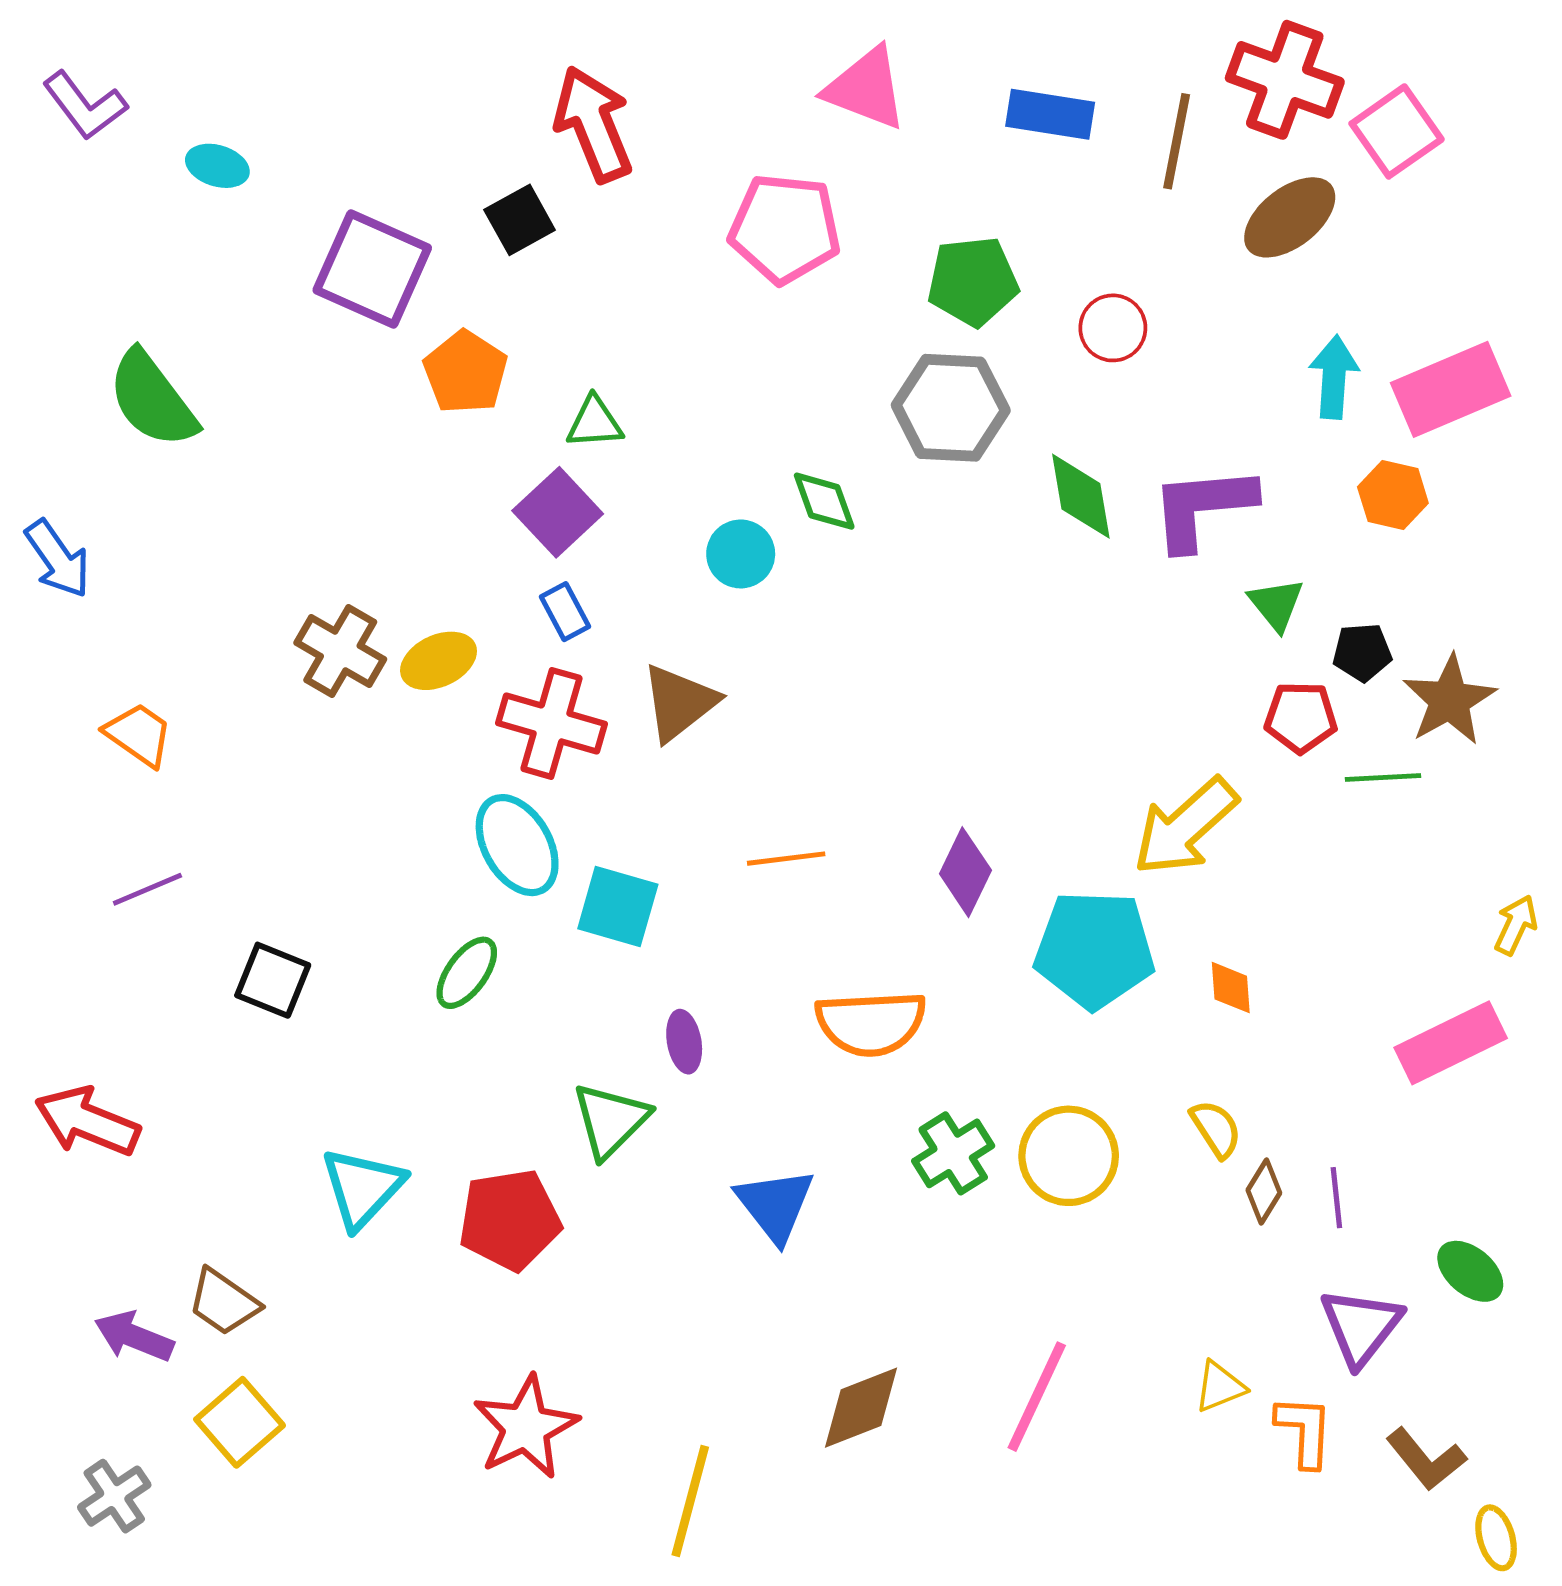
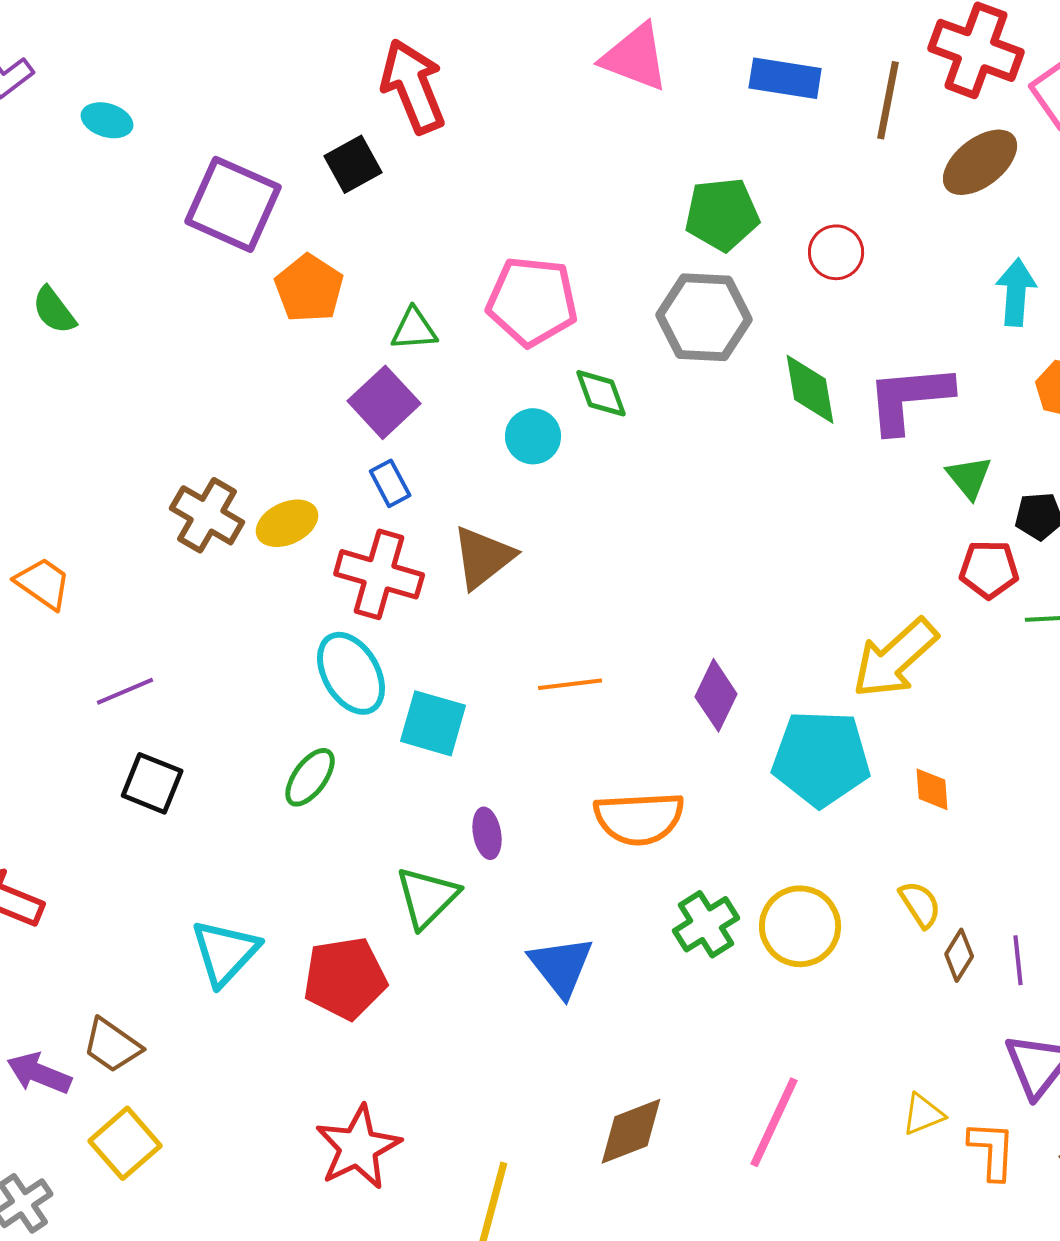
pink pentagon: (785, 228) -> (532, 301), moved
green semicircle: (152, 399) -> (54, 310), size x0.6
purple line: (147, 889) -> (125, 691), moved

